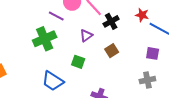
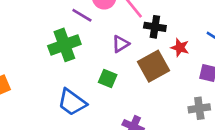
red star: (142, 15) -> (180, 48), moved
black cross: (111, 21) -> (155, 27), turned 35
brown square: (112, 51) -> (153, 66), size x1.6

